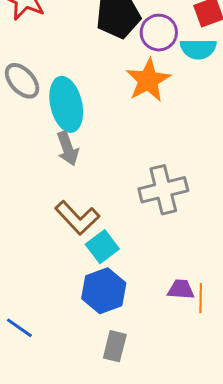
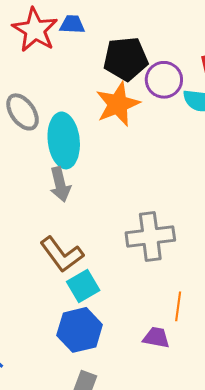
orange star: (148, 80) -> (118, 104), moved
orange line: (201, 298) -> (178, 306), moved

